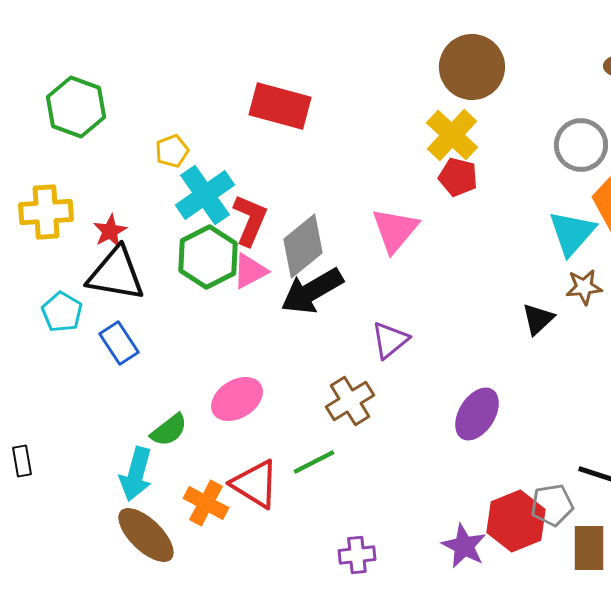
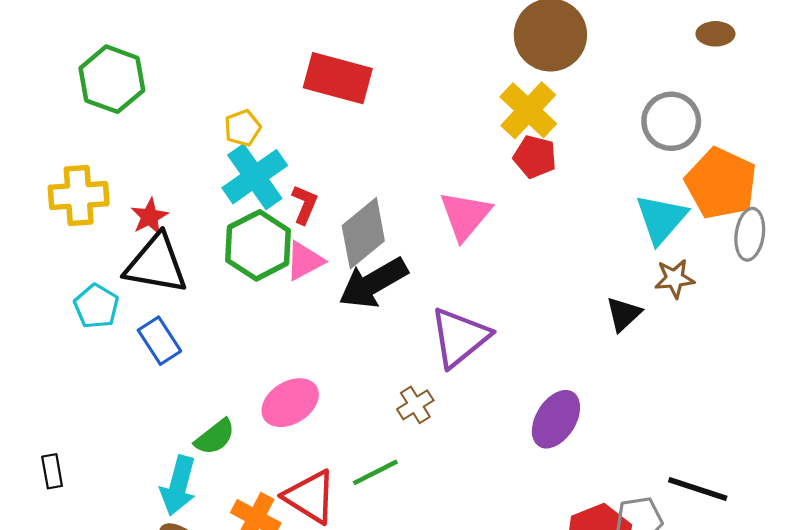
yellow pentagon: (172, 151) -> (243, 128), moved
red L-shape: (250, 220) -> (305, 204), size x0.7
purple triangle: (390, 340) -> (460, 337), size x1.5
brown cross: (350, 401) -> (415, 405), size x0.7

